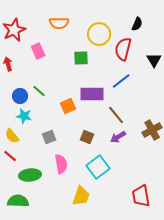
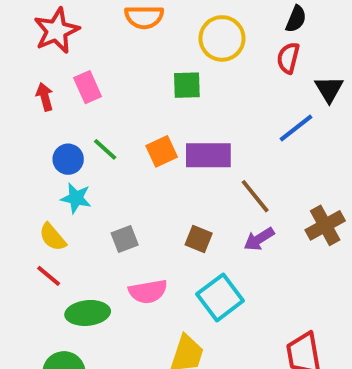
red semicircle: (123, 49) -> (288, 58), moved, size x0.7
pink rectangle: (38, 51) -> (88, 87), moved
blue line: (121, 81) -> (296, 128), moved
orange square: (68, 106) -> (162, 151), moved
pink semicircle: (61, 164) -> (148, 292), turned 90

